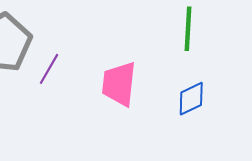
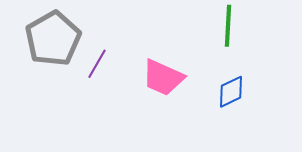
pink trapezoid: (119, 84) -> (163, 78), turned -72

